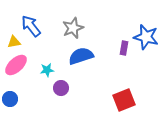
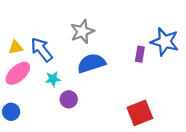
blue arrow: (31, 26) -> (42, 50), moved

